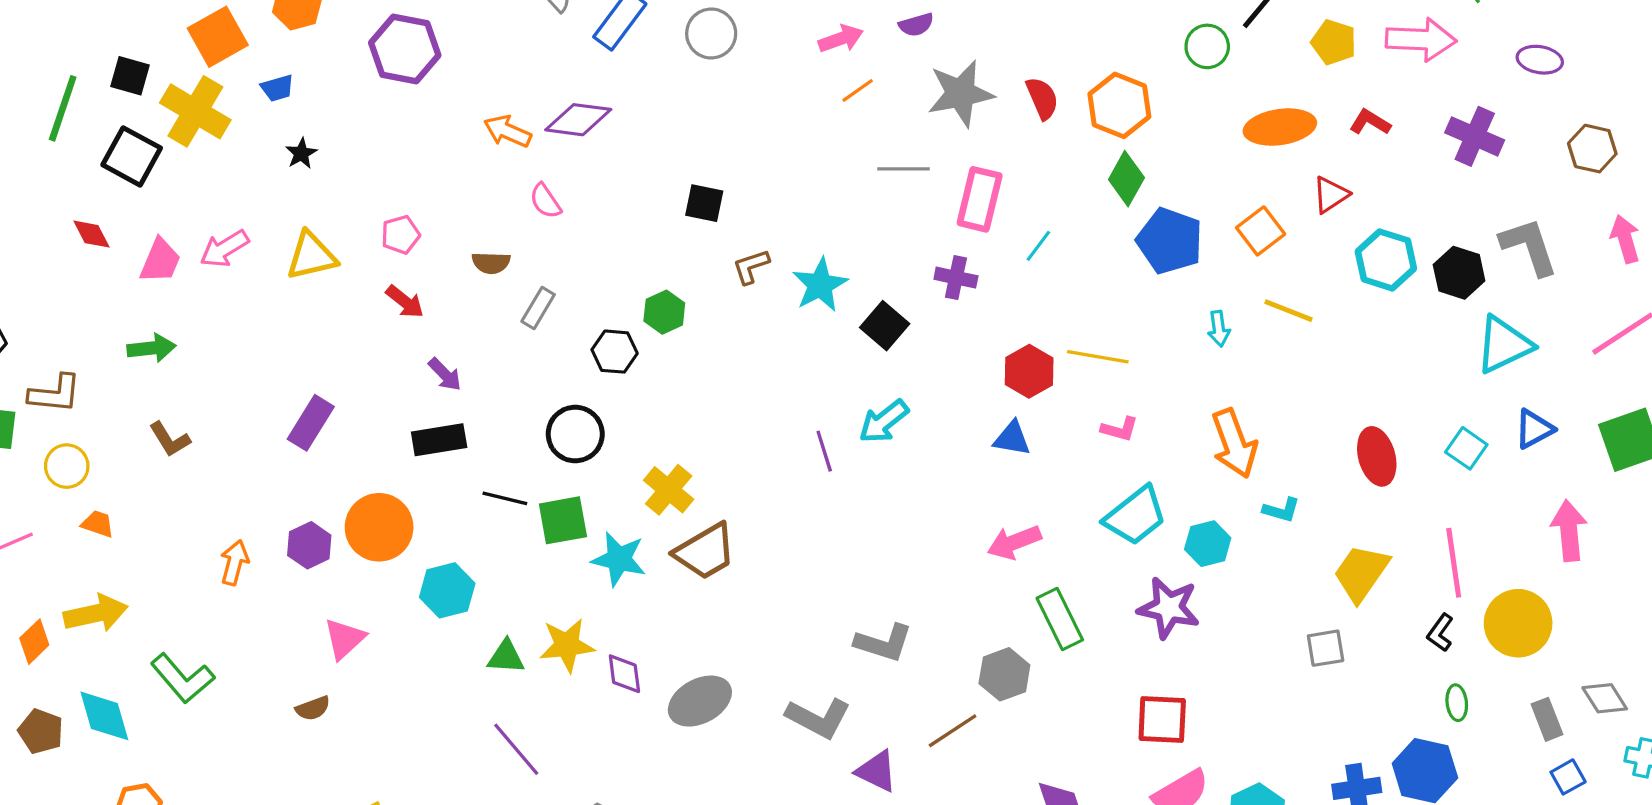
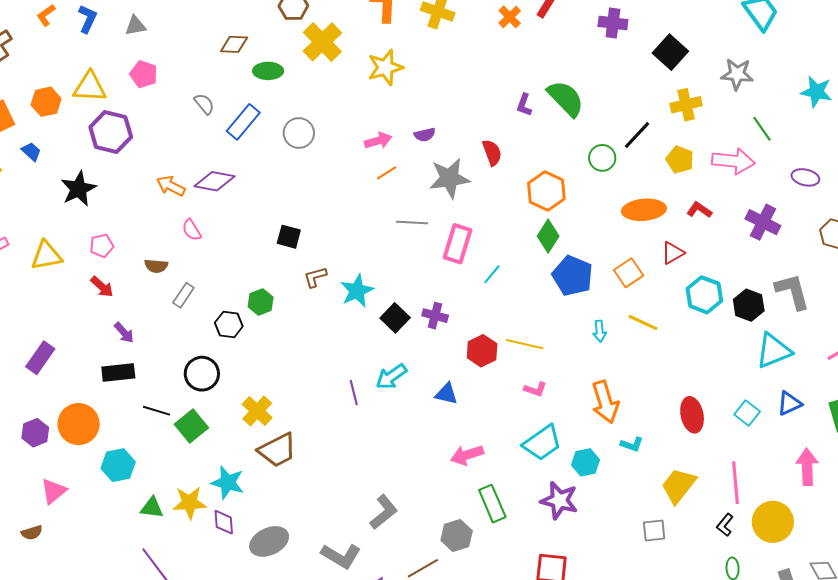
blue trapezoid: (277, 88) -> (31, 152), turned -125
red semicircle: (1042, 98) -> (492, 153), moved
black star: (301, 153) -> (79, 189), moved, size x1.8
purple cross: (956, 278) -> (435, 316), moved
blue triangle: (1012, 438) -> (446, 394), moved
green square: (563, 520) -> (191, 426), turned -32
cyan star: (619, 559) -> (228, 483), moved
gray L-shape: (884, 643) -> (384, 512), turned -60

